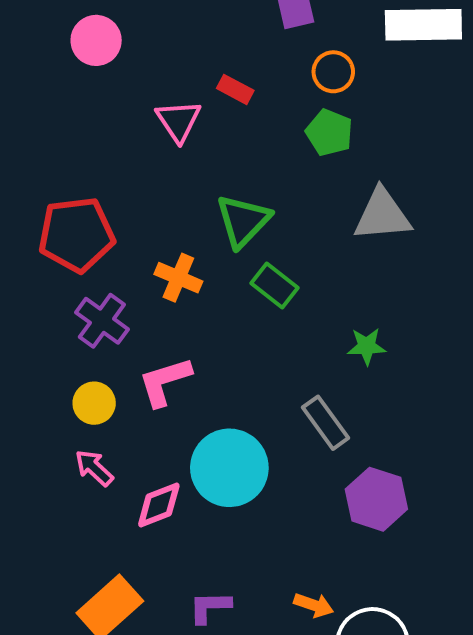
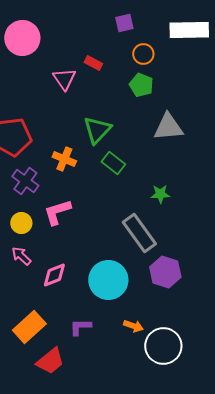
pink circle: (96, 40) -> (22, 38), size x1.4
gray rectangle: (325, 423) -> (139, 233), size x1.4
cyan circle: (229, 468) -> (108, 280), moved

